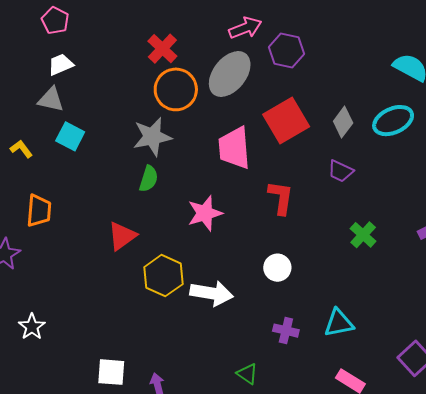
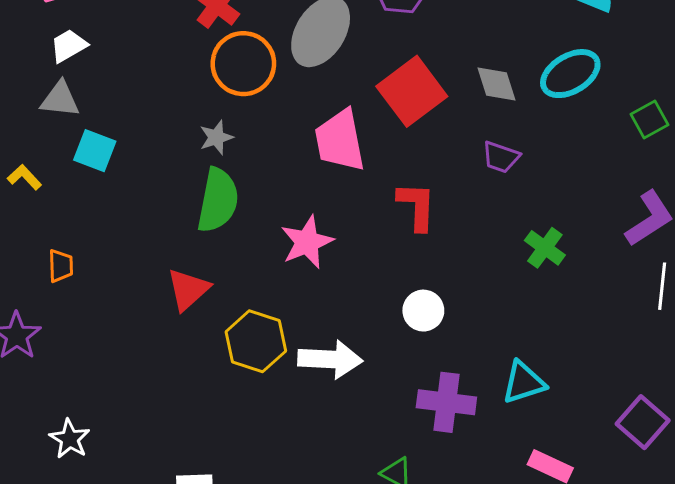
gray diamond: (343, 122) -> (497, 84), turned -48
gray star: (152, 137) -> (216, 137), size x0.6
green semicircle: (149, 179) -> (218, 200), size x1.6
orange trapezoid: (39, 211) -> (61, 266), size x0.7
purple cross: (286, 331) -> (446, 402), size x1.5

